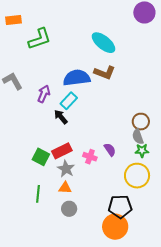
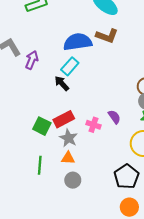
purple arrow: (44, 94) -> (32, 60), moved
black pentagon: (120, 207) -> (126, 177), turned -30
orange circle: (115, 227) -> (129, 207), moved, size x0.7

